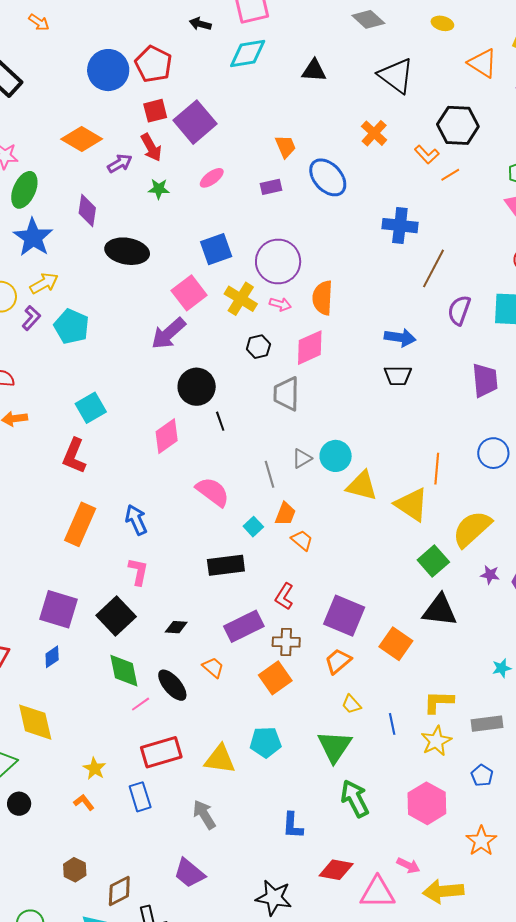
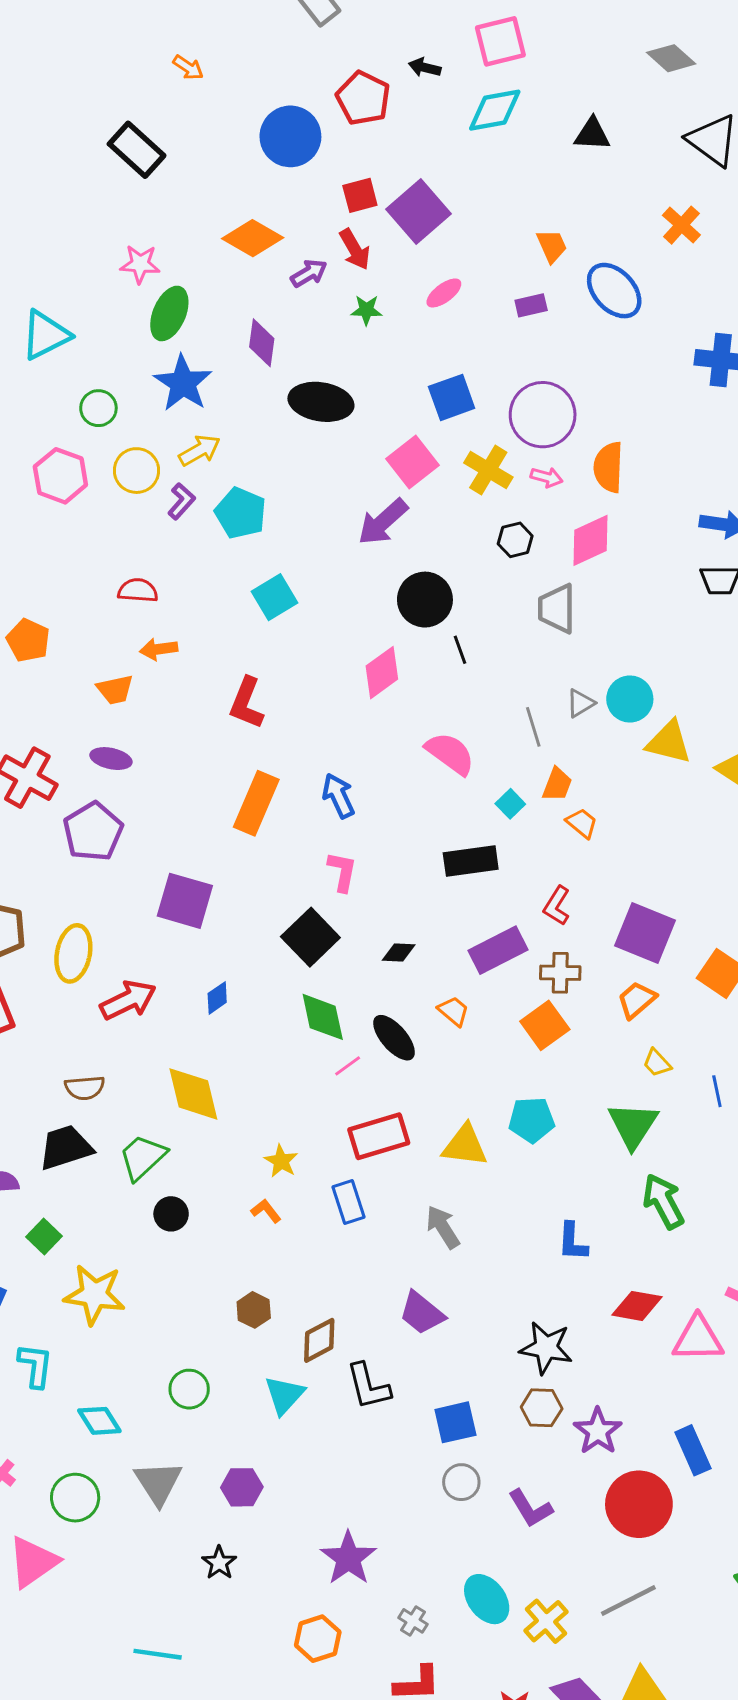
red pentagon: (153, 64) -> (363, 98), moved
cyan square: (91, 408) -> (274, 597), moved
purple square: (58, 609) -> (185, 901), moved

